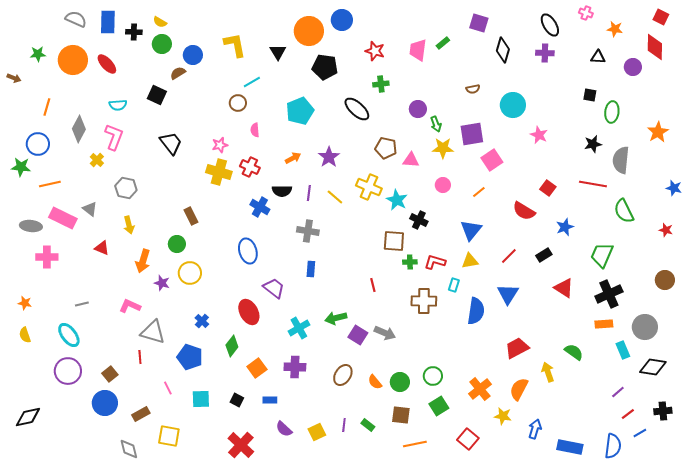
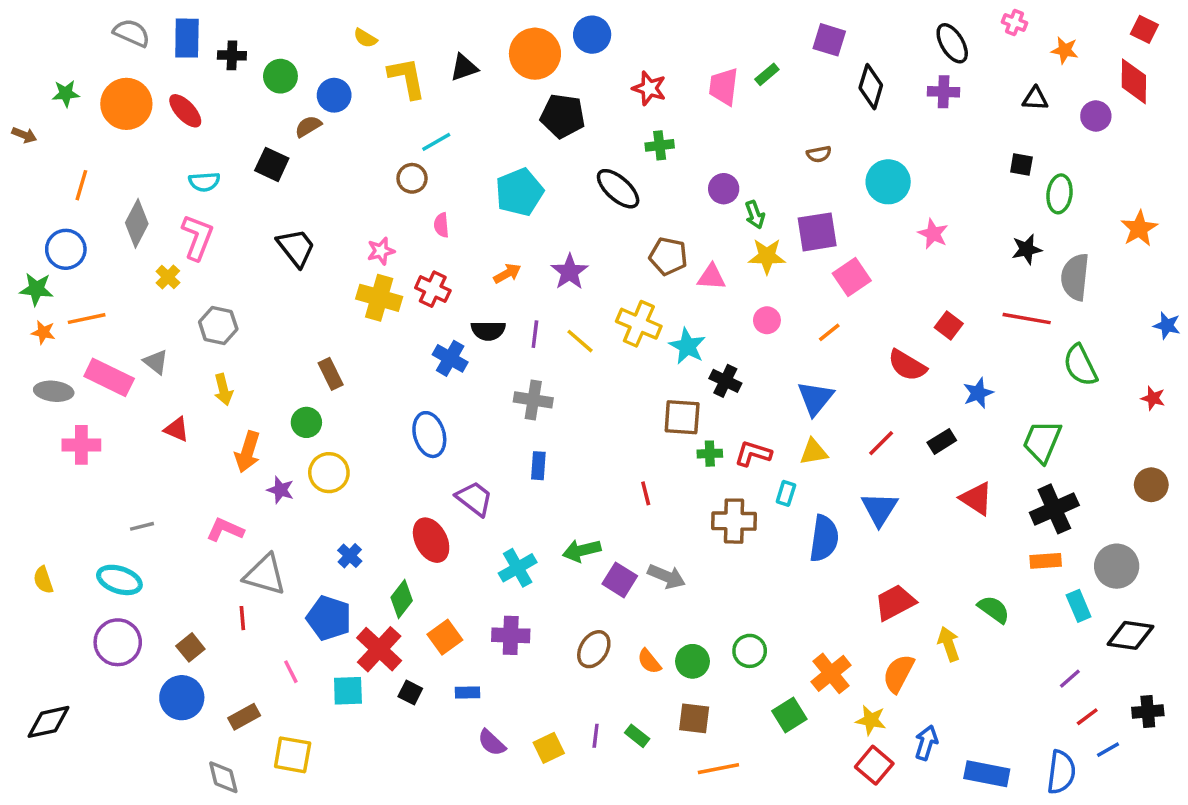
yellow semicircle: (160, 22) -> (365, 38), moved
black triangle: (278, 52) -> (464, 68), moved, turned 42
orange star: (25, 303) -> (43, 332), moved
cyan ellipse: (69, 335) -> (119, 580), turned -35
green square: (439, 406) -> (789, 715), moved
red square: (468, 439) -> (874, 765), moved
red cross: (241, 445) -> (379, 649), moved

